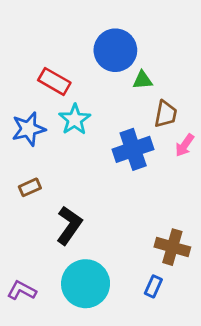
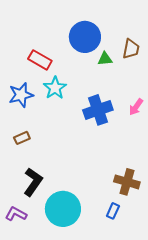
brown trapezoid: (166, 114) -> (131, 49), moved
black L-shape: (69, 225) -> (33, 182), moved

